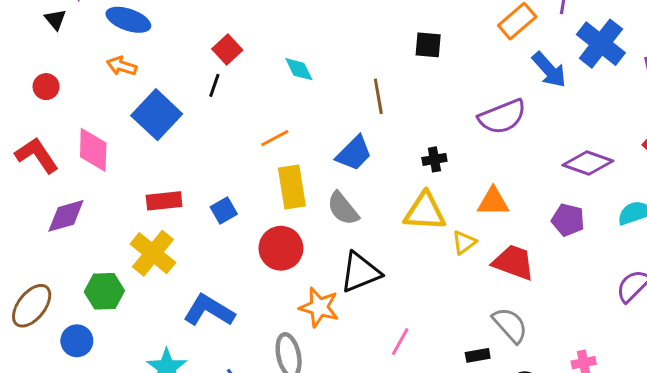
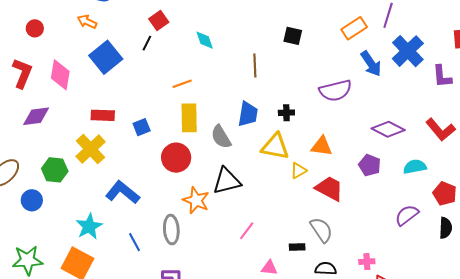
blue trapezoid: (354, 153) -> (248, 114), moved, turned -44
red L-shape: (37, 155) -> (22, 73), turned 48

